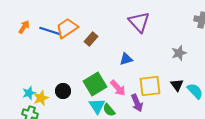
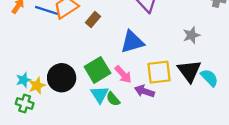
blue triangle: (126, 59) -> (132, 42), size x1.6
black triangle: (177, 85) -> (189, 71), size x1.6
black circle: (63, 91) -> (62, 78), size x1.6
purple arrow: (137, 103) -> (144, 91), turned 132

